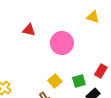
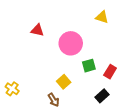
green square: (79, 81) -> (89, 66), moved

